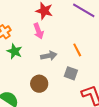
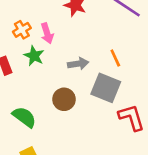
pink arrow: (39, 31) -> (47, 33), moved
gray square: (71, 73) -> (106, 88), size x1.6

